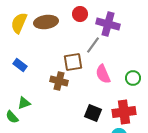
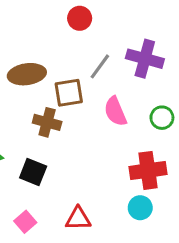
brown ellipse: (46, 22) -> (27, 74), moved
purple cross: (108, 24) -> (145, 59), moved
black square: (93, 113) -> (33, 172), moved

